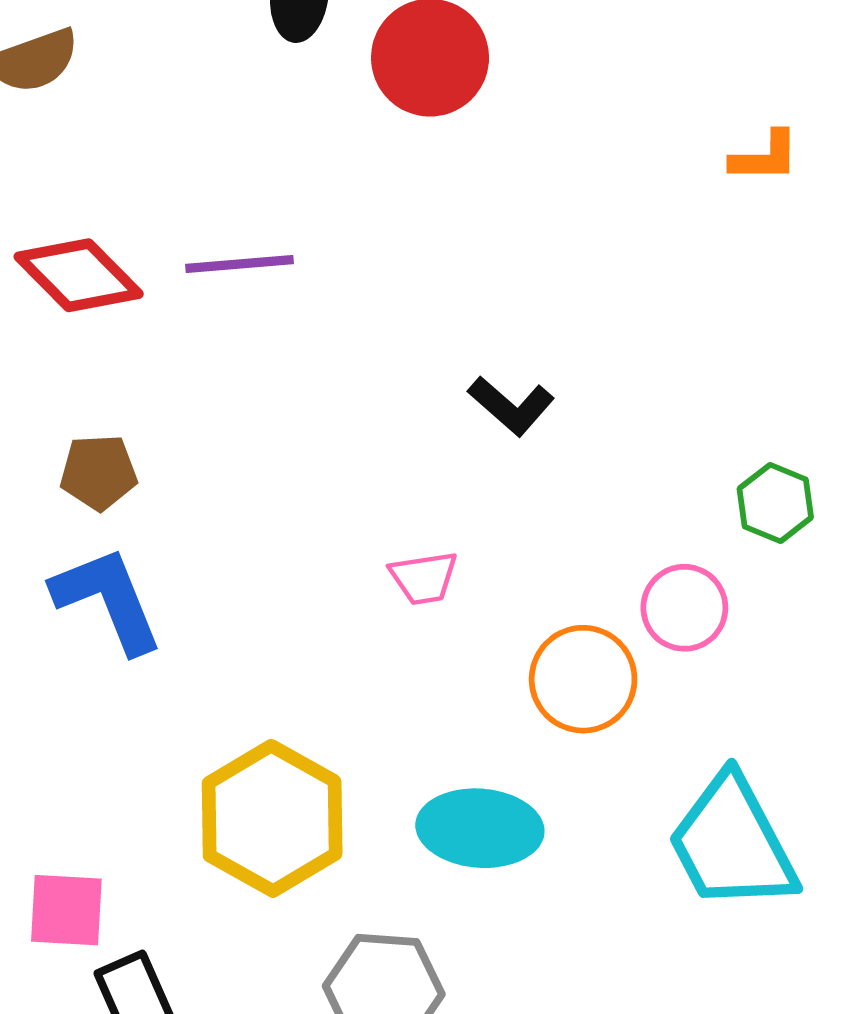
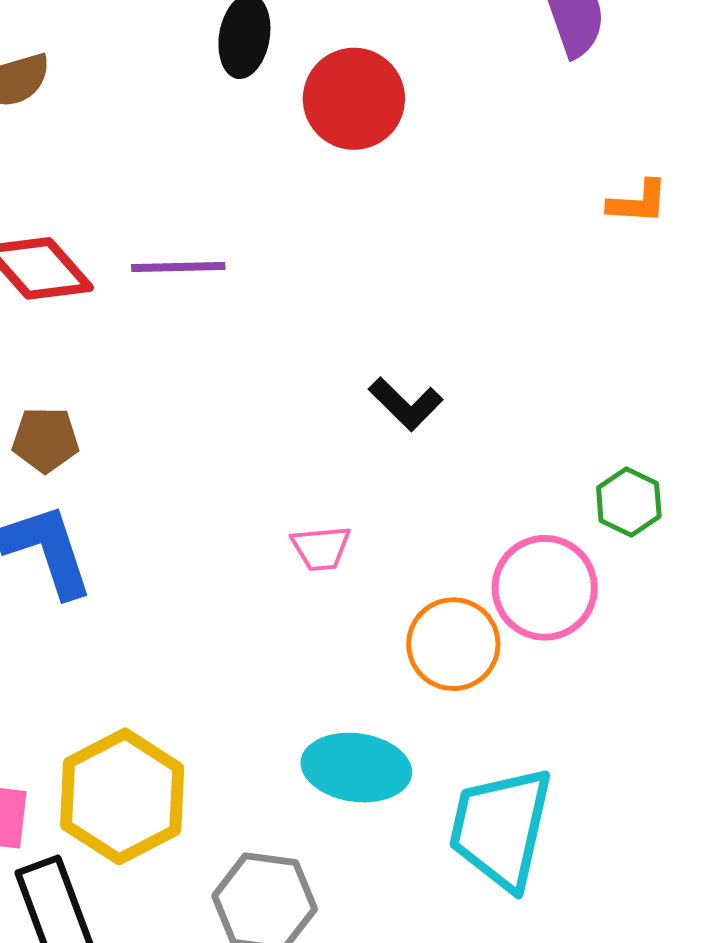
pink circle: (684, 608) -> (545, 588), size x1.4
yellow hexagon: (272, 818) -> (122, 796), moved
cyan trapezoid: (732, 843) -> (501, 828), moved, turned 37

